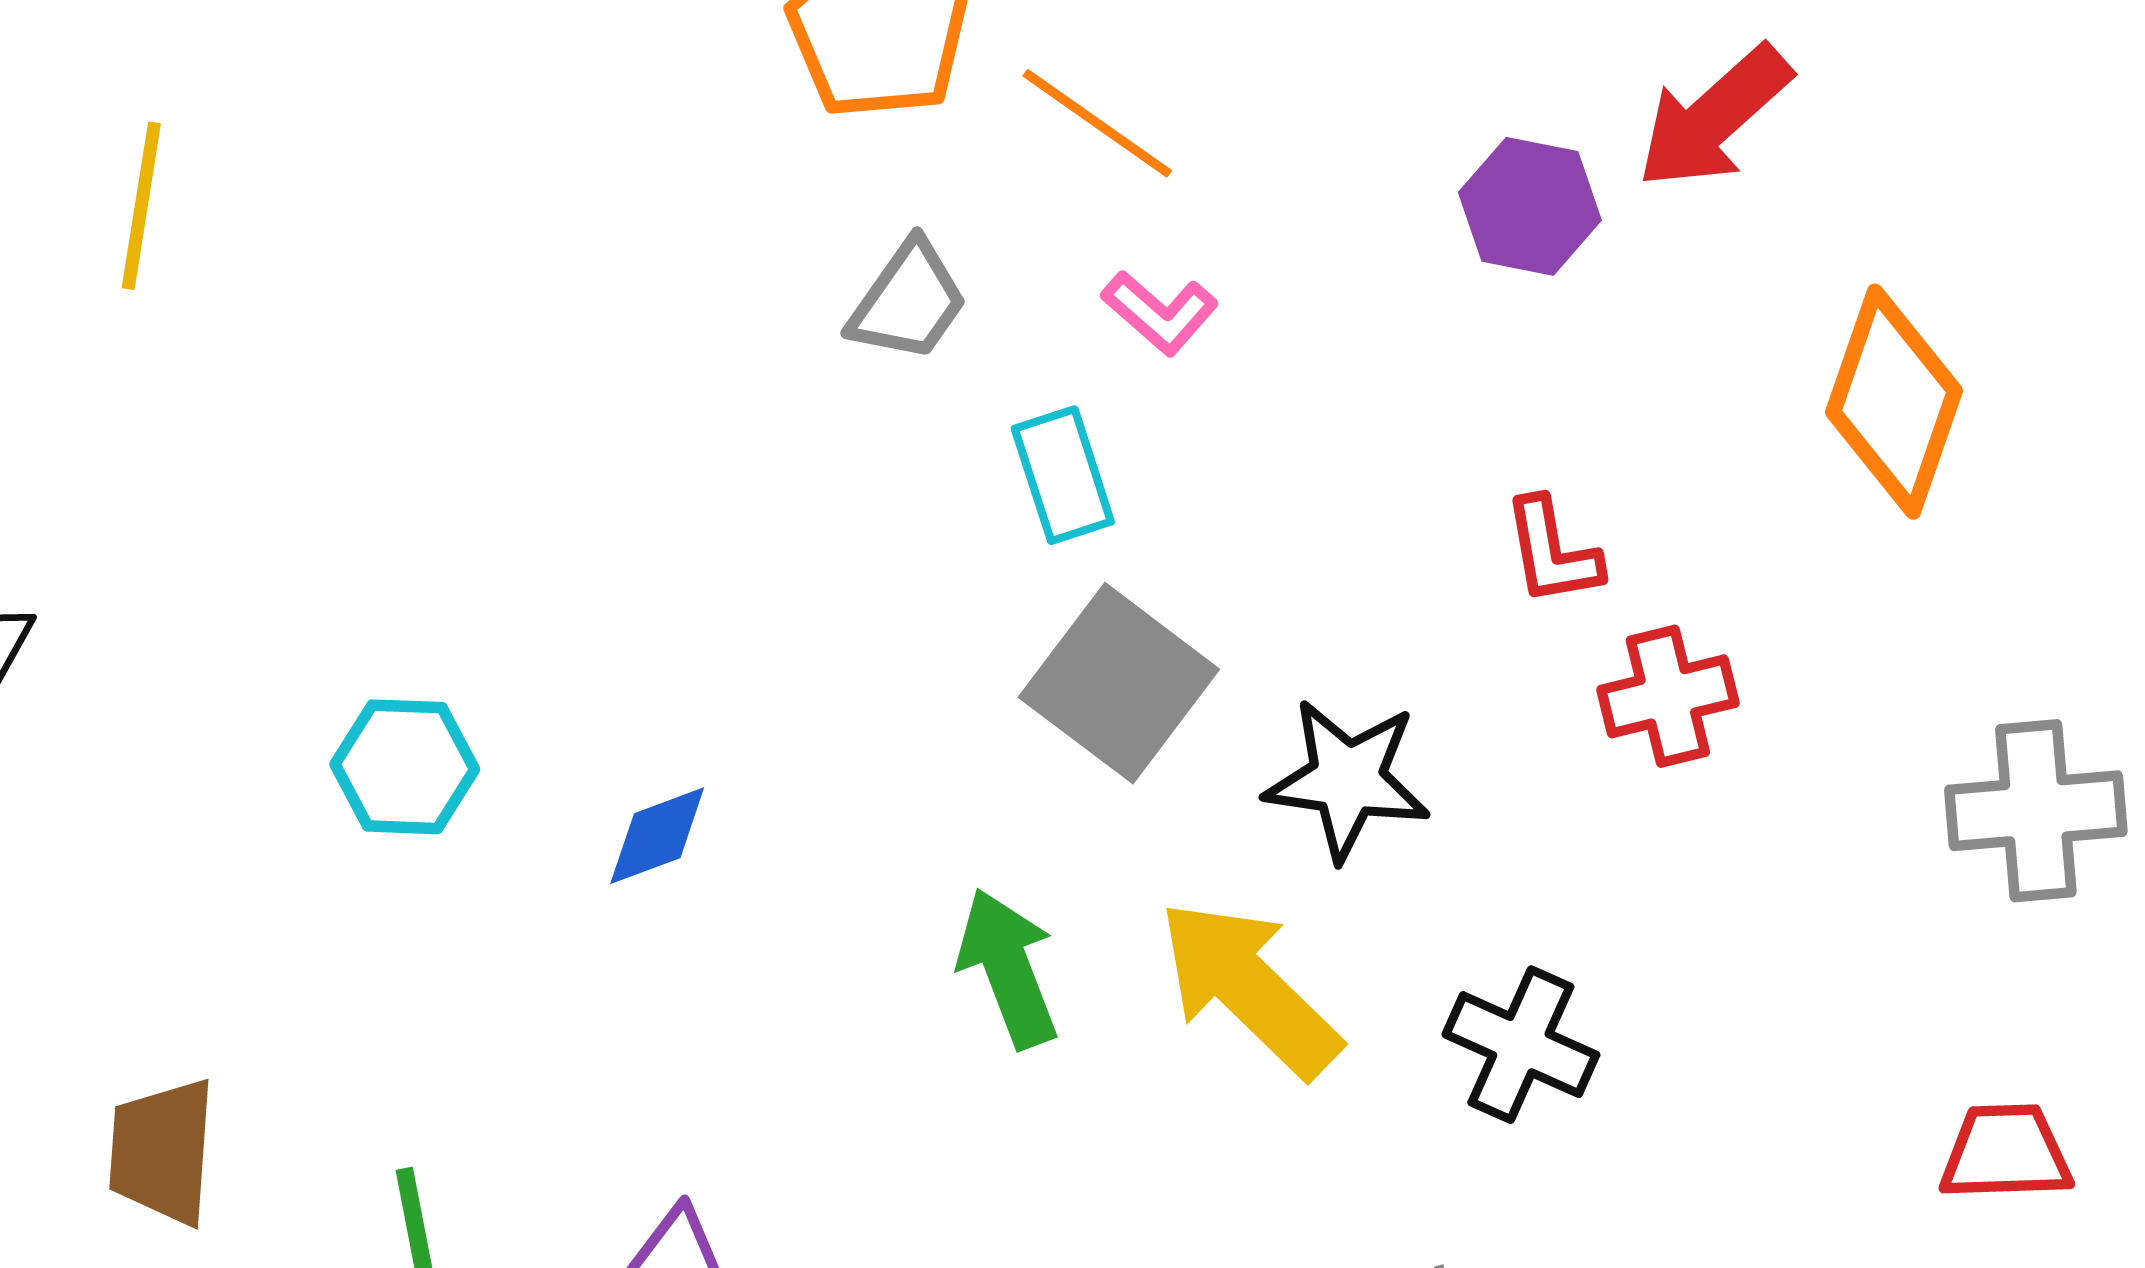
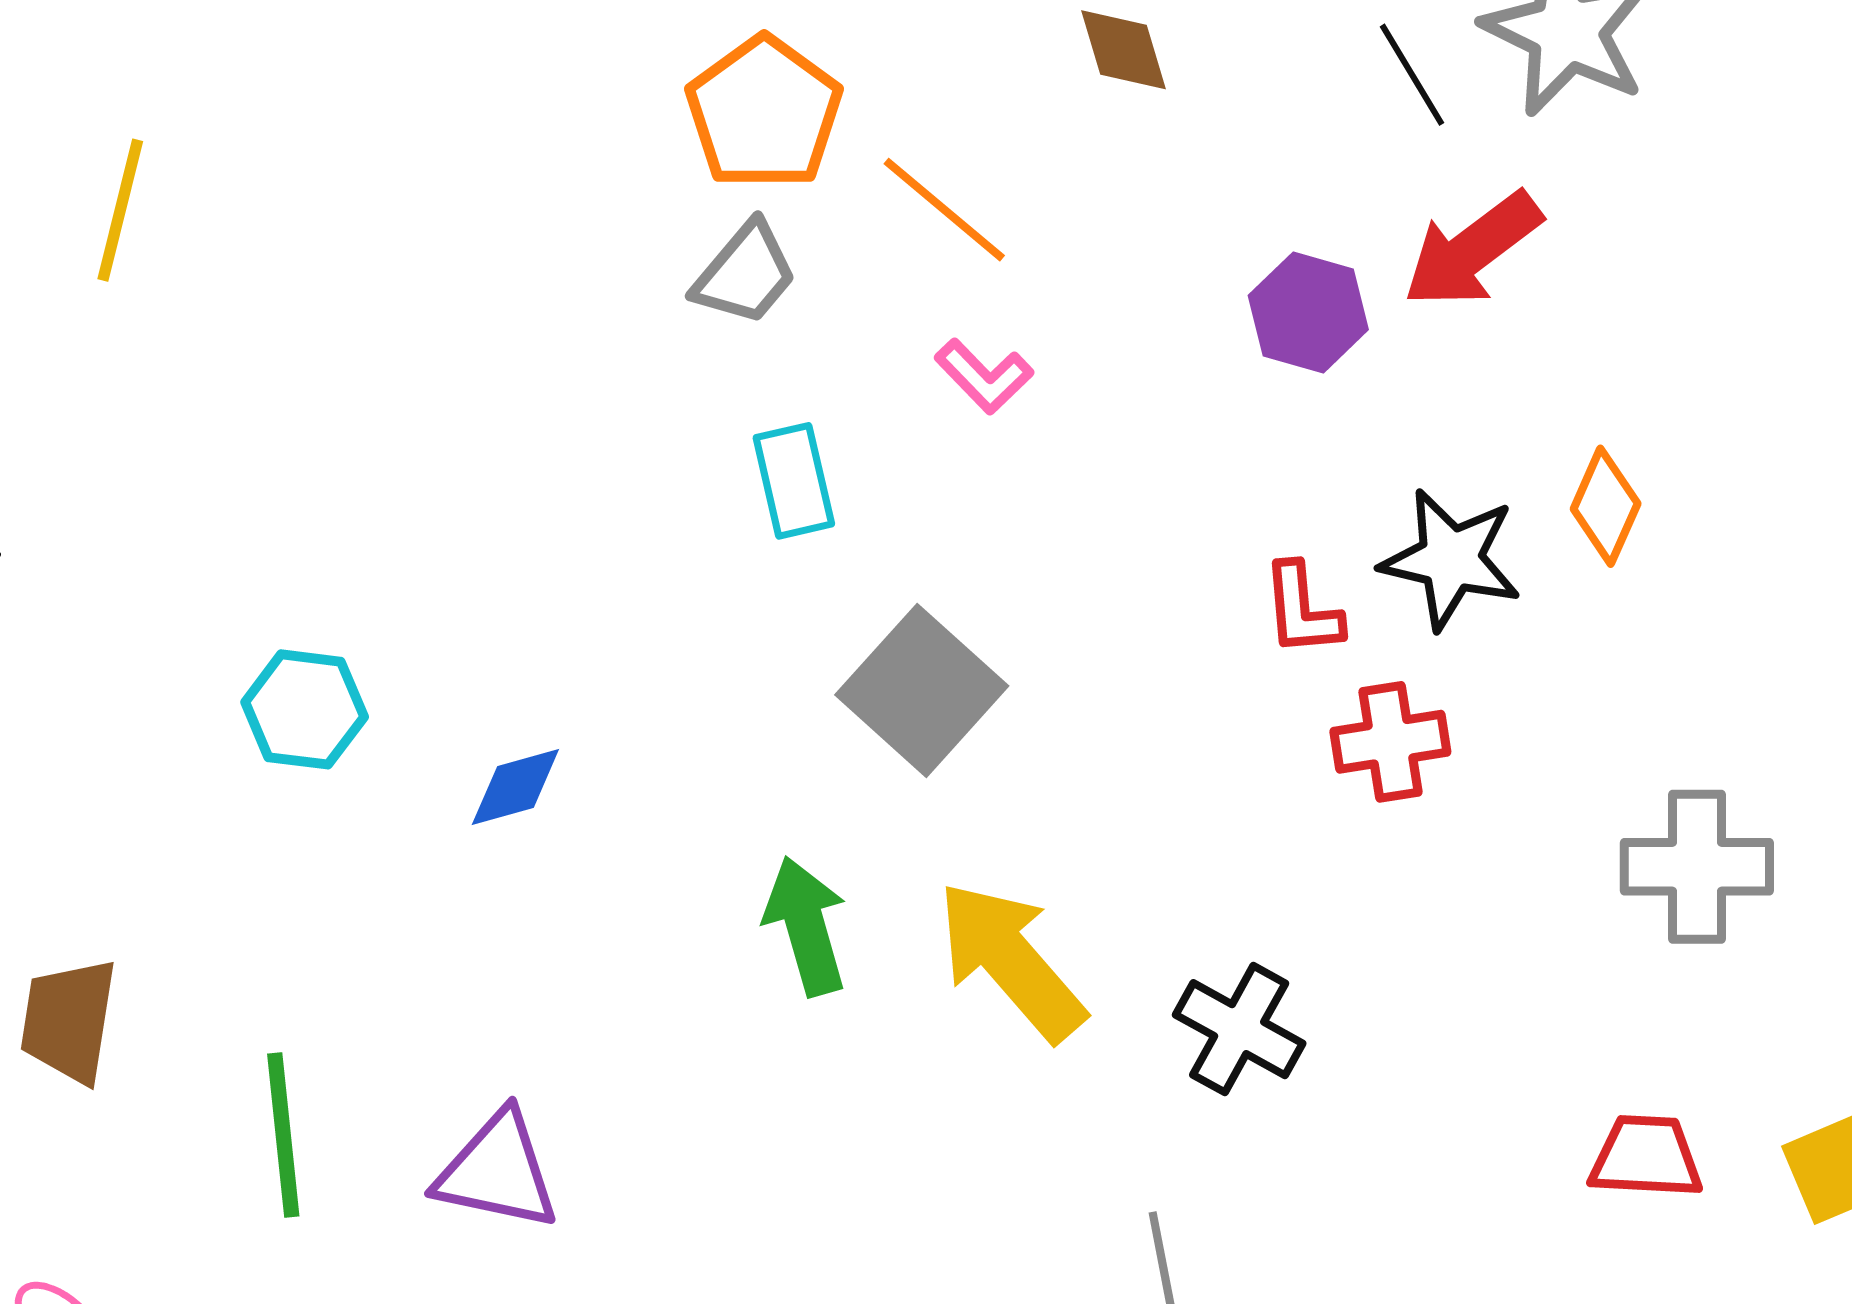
gray trapezoid: (908, 301) -> (745, 274), moved
orange diamond: (1894, 402) -> (1606, 506), size x0.6
cyan rectangle: (1063, 475) -> (794, 481), moved
black star: (1347, 779) -> (1451, 559), moved

